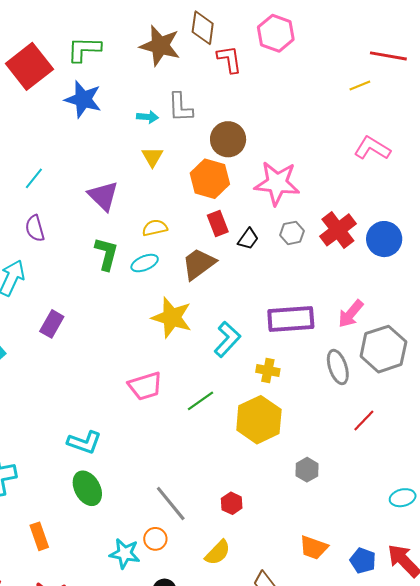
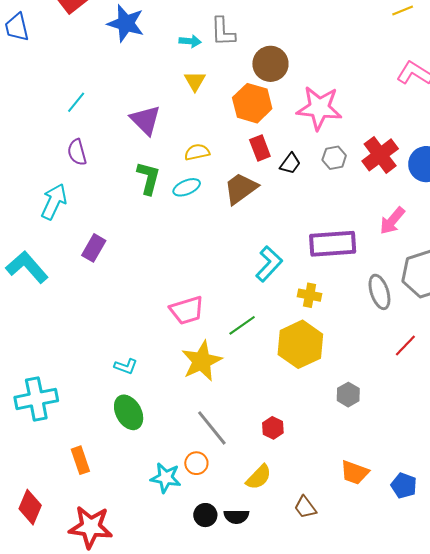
pink arrow: (351, 314) -> (392, 221), moved
yellow star: (172, 317) -> (202, 361), moved, turned 30
cyan L-shape: (84, 442) -> (126, 366), size x0.7

